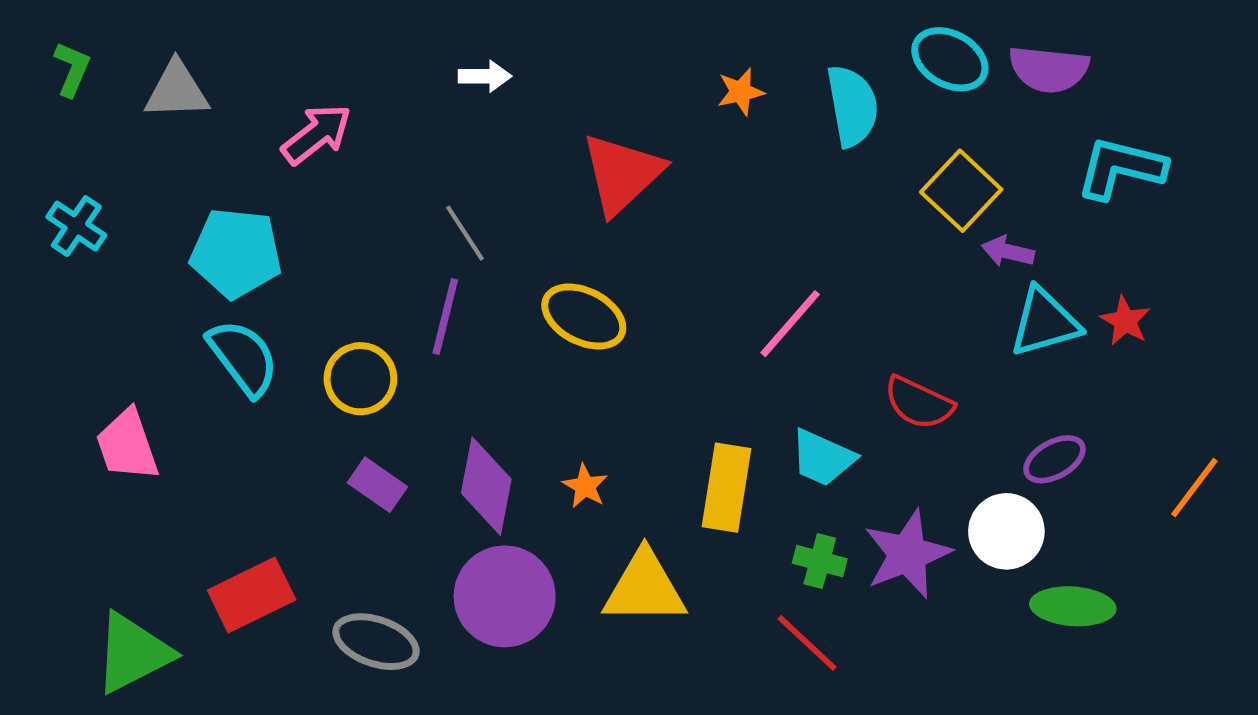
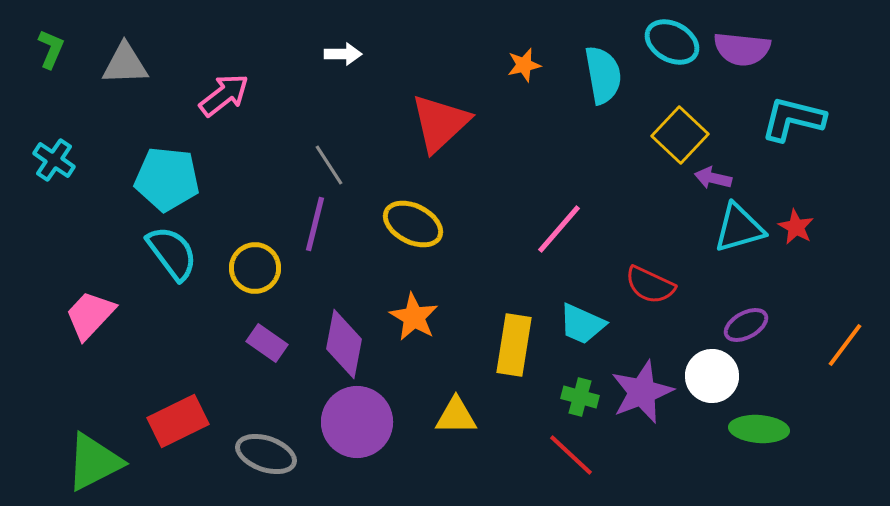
pink trapezoid: (127, 445) -> (90, 315), turned 62
orange star: (585, 486) -> (414, 317), moved, size x1.5
yellow triangle: (645, 588) -> (456, 416), size x0.7

